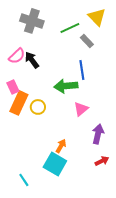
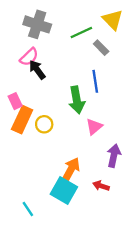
pink semicircle: (17, 56) -> (29, 57), moved
green arrow: (66, 86) -> (77, 100), turned -95
orange arrow: (61, 146) -> (71, 170), size x1.5
red arrow: (102, 161) -> (101, 186), moved, turned -136

